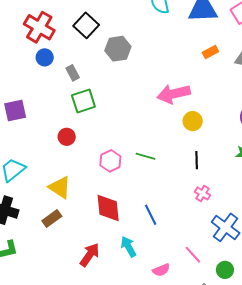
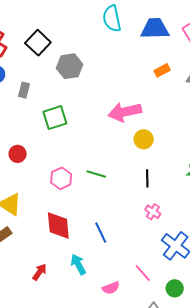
gray rectangle: (73, 73) -> (24, 90), turned 42
green square: (83, 101) -> (55, 118), moved
red arrow: (90, 255) -> (40, 272), size x0.7

